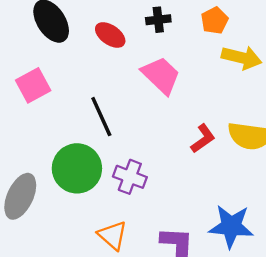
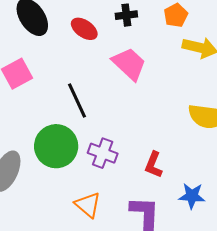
red L-shape: (203, 139) -> (154, 165), moved, turned 148
blue star: (231, 226) -> (192, 196), size x0.7

